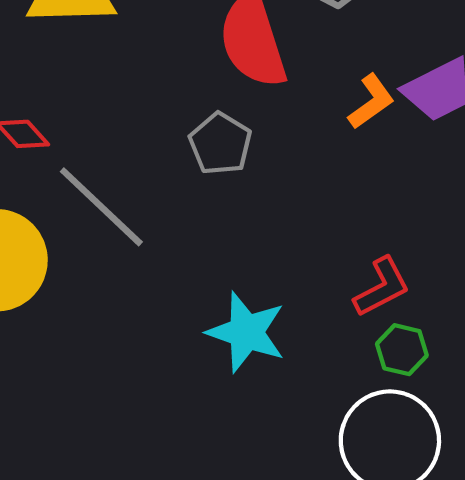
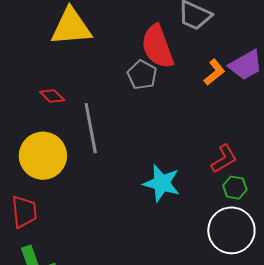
gray pentagon: (220, 144) -> (142, 75), moved
gray line: (101, 207) -> (91, 128), turned 39

